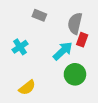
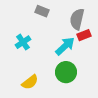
red rectangle: (82, 40) -> (84, 35), turned 48
green circle: (75, 74) -> (66, 72), moved

